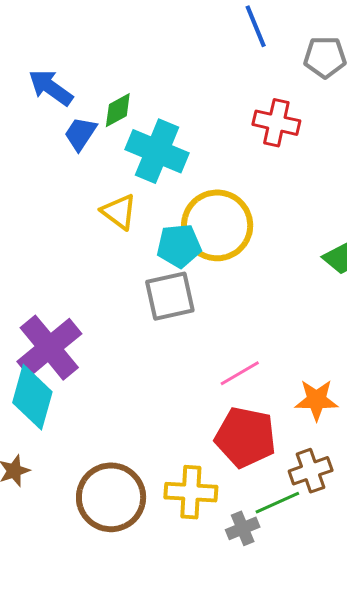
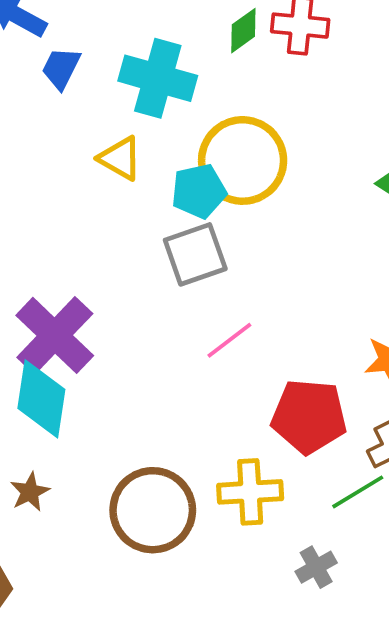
green diamond: (118, 110) -> (243, 31), moved
pink line: (240, 373) -> (229, 340), moved
gray cross: (243, 528) -> (316, 567), moved

